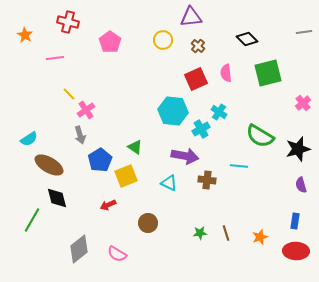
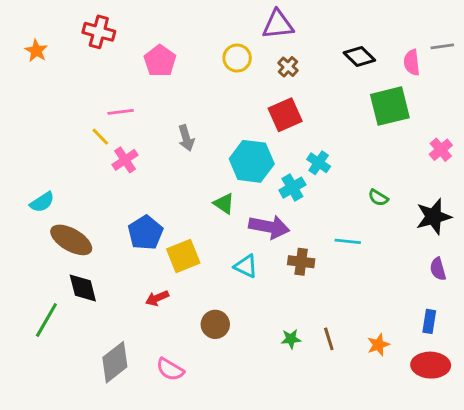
pink line: (55, 58) -> (121, 112), moved
pink semicircle: (226, 73) -> (412, 62), moved
gray arrow: (80, 135) -> (186, 138), moved
green semicircle: (260, 136) -> (378, 198), size x0.5
green triangle: (135, 147) -> (224, 204), moved

